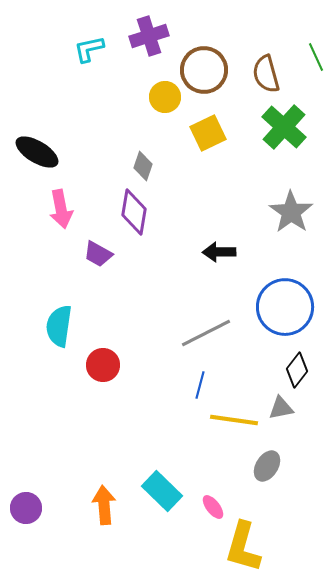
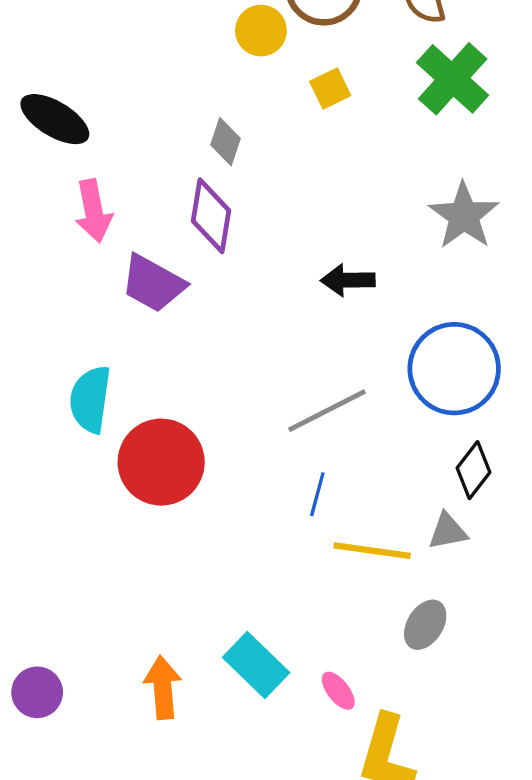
yellow square: (208, 133) -> (330, 89), size x0.7
purple trapezoid: (98, 254) -> (153, 283), size x1.4
red circle: (103, 365) -> (161, 462), size x1.6

